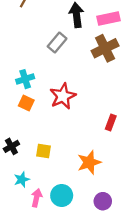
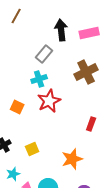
brown cross: (105, 48) -> (86, 72), moved
cyan cross: (25, 79) -> (39, 79), moved
yellow square: (43, 151) -> (32, 149), turned -32

